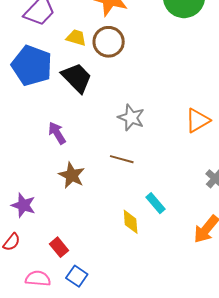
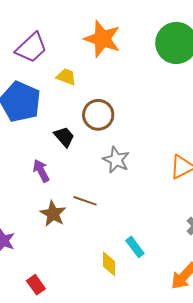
brown circle: (109, 42) -> (98, 115), moved
black trapezoid: (77, 78) -> (64, 137), moved, size x0.7
brown line: (122, 159) -> (85, 201), moved

